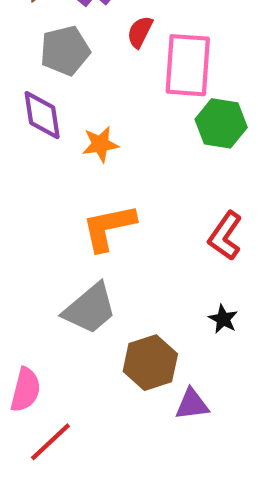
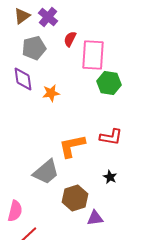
orange L-shape: (109, 227) -> (72, 146), moved
red L-shape: (225, 236) -> (111, 137), turned -115

